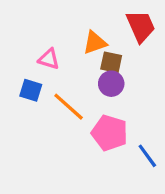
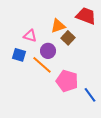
red trapezoid: (141, 26) -> (86, 16), turned -45
brown square: (111, 62) -> (68, 38), turned 32
purple circle: (111, 84) -> (48, 51), moved

